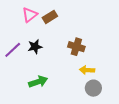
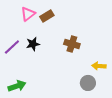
yellow arrow: (87, 70) -> (99, 66), moved
green arrow: (38, 82) -> (17, 86), moved

